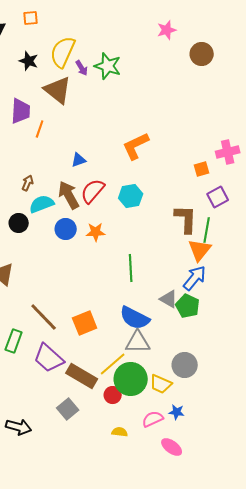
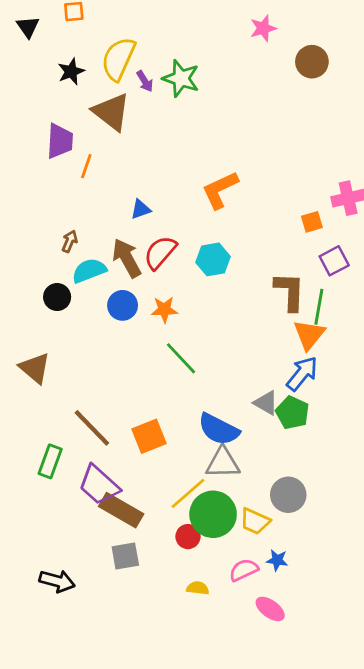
black star: (29, 61) -> (71, 71), turned 30
green line: (131, 268) -> (181, 358), moved, turned -40
brown rectangle: (82, 376) -> (121, 510), moved
gray square: (68, 409) -> (125, 556), turned 30

